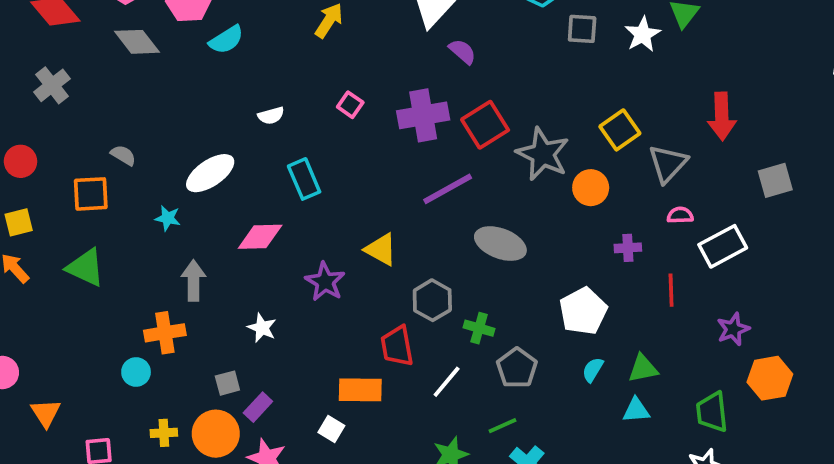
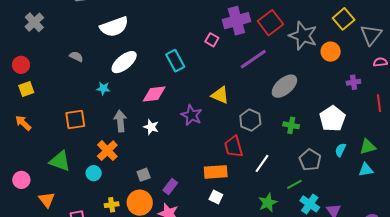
pink square: (350, 105) -> (212, 40), moved
white semicircle: (271, 116) -> (114, 27), moved, size x2.0
orange square: (91, 194) -> (75, 120), moved
yellow square: (19, 222) -> (26, 89), moved
gray ellipse: (500, 244) -> (284, 86), turned -56
green triangle: (86, 268) -> (60, 161), moved
white star: (262, 328) -> (151, 127), moved
green cross: (479, 328) -> (291, 125), moved
orange cross: (165, 333) -> (107, 151), turned -30
gray pentagon: (517, 368) -> (310, 160), moved
purple rectangle: (258, 407) -> (170, 187), moved
white square: (331, 429) -> (216, 197), moved

